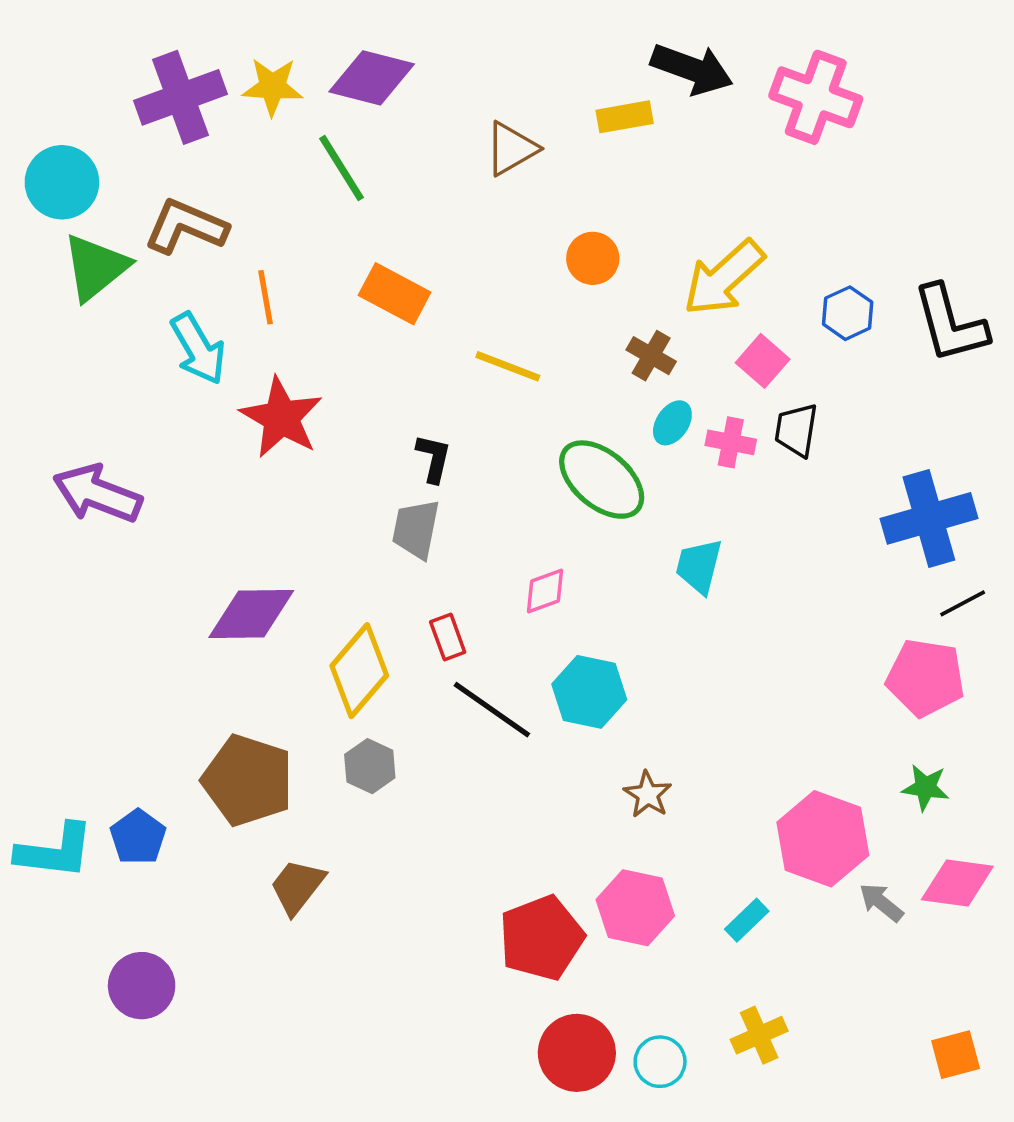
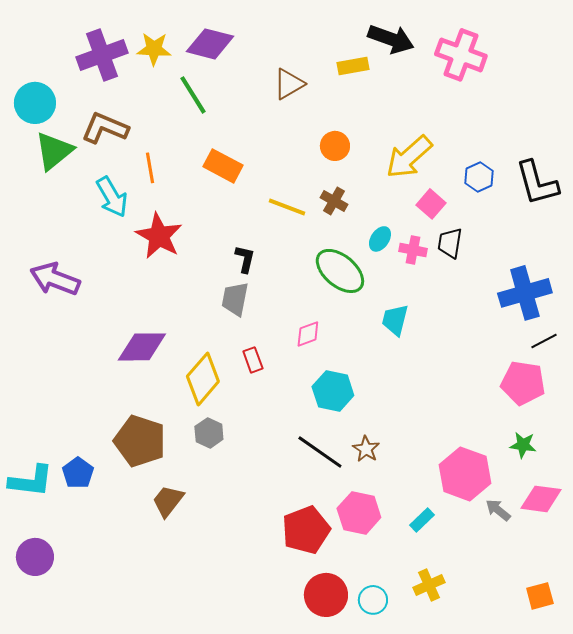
brown cross: (651, 356) -> (334, 201), moved
black line: (492, 710) -> (320, 452), moved
purple circle: (142, 986) -> (35, 557), moved

